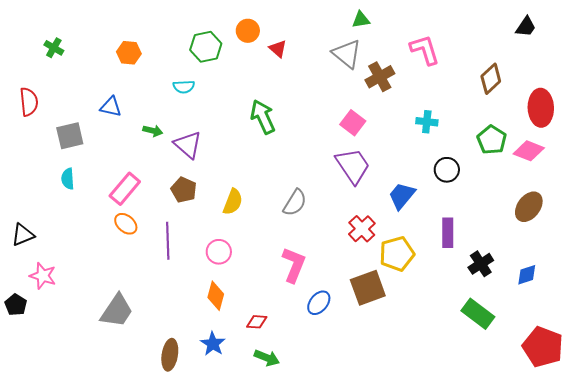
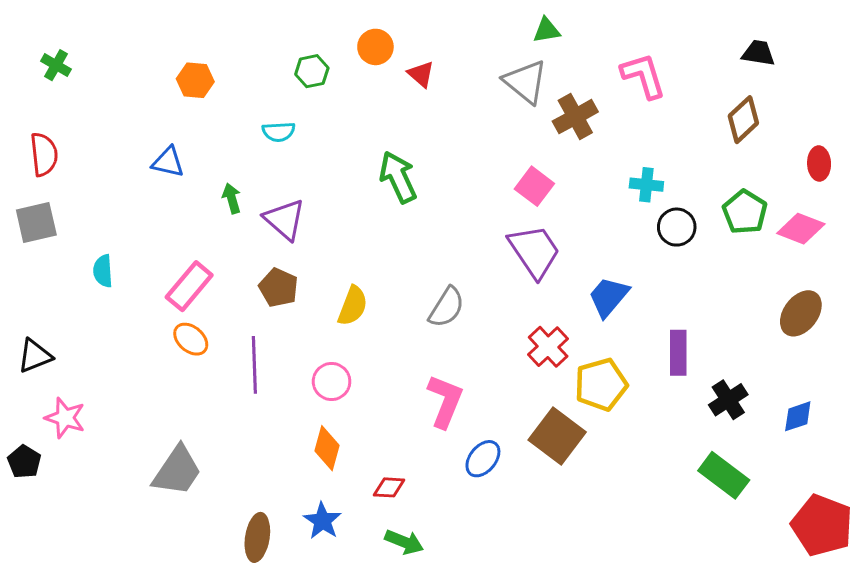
black trapezoid: (526, 27) -> (758, 53), moved, turned -115
green hexagon: (206, 47) -> (312, 71), size x0.7
green cross: (54, 48) -> (56, 65), moved
red ellipse: (541, 108) -> (819, 163), size x0.6
green arrow: (153, 131) -> (232, 198), turned -120
gray square: (70, 136) -> (36, 223), moved
black circle: (447, 170) -> (677, 227), moved
brown square: (368, 288) -> (557, 436), turned -33

